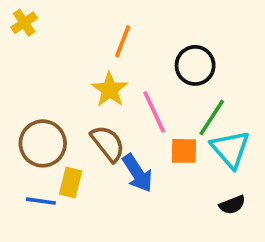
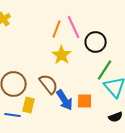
yellow star: (110, 90) -> (62, 55), moved
pink line: (154, 112) -> (74, 27), moved
orange square: (184, 151) -> (85, 101), moved

